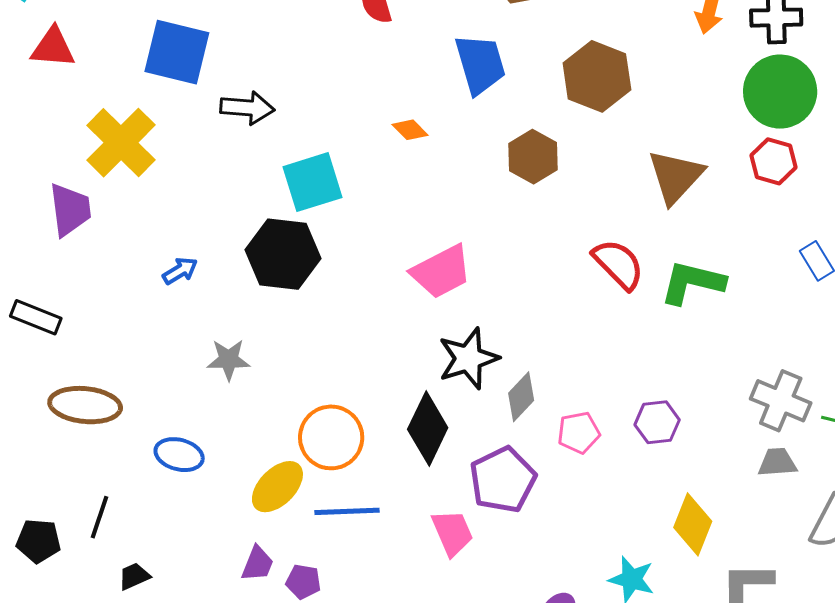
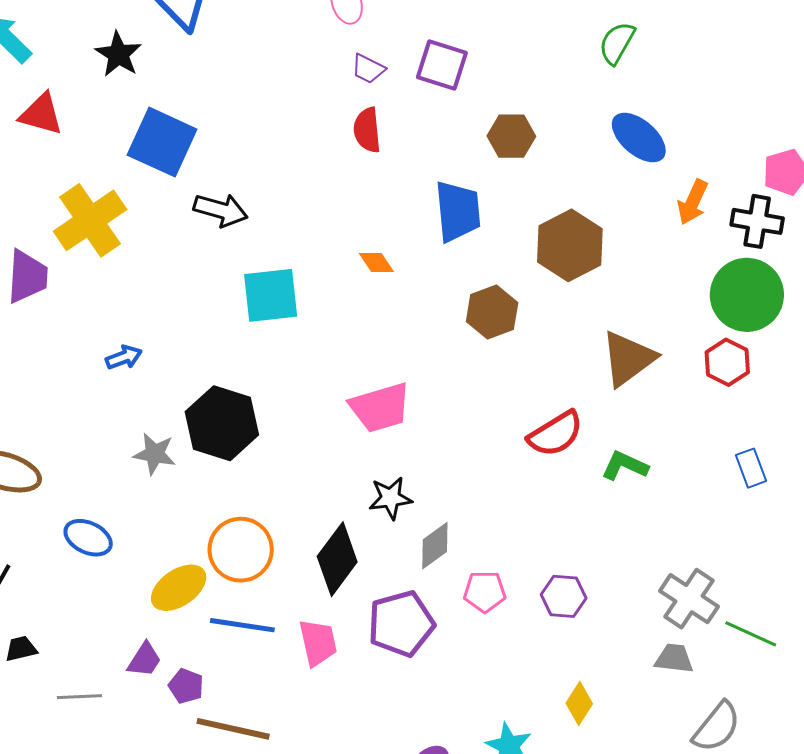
black hexagon: (283, 254) -> (222, 423), moved
red semicircle: (618, 264) -> (555, 434), turned 92
green L-shape: (692, 282) -> (625, 466), size x0.7
black star: (468, 358) -> (390, 498), size x0.7
yellow diamond: (693, 524) -> (579, 703), size x0.7
pink trapezoid: (452, 533) -> (318, 643), moved

